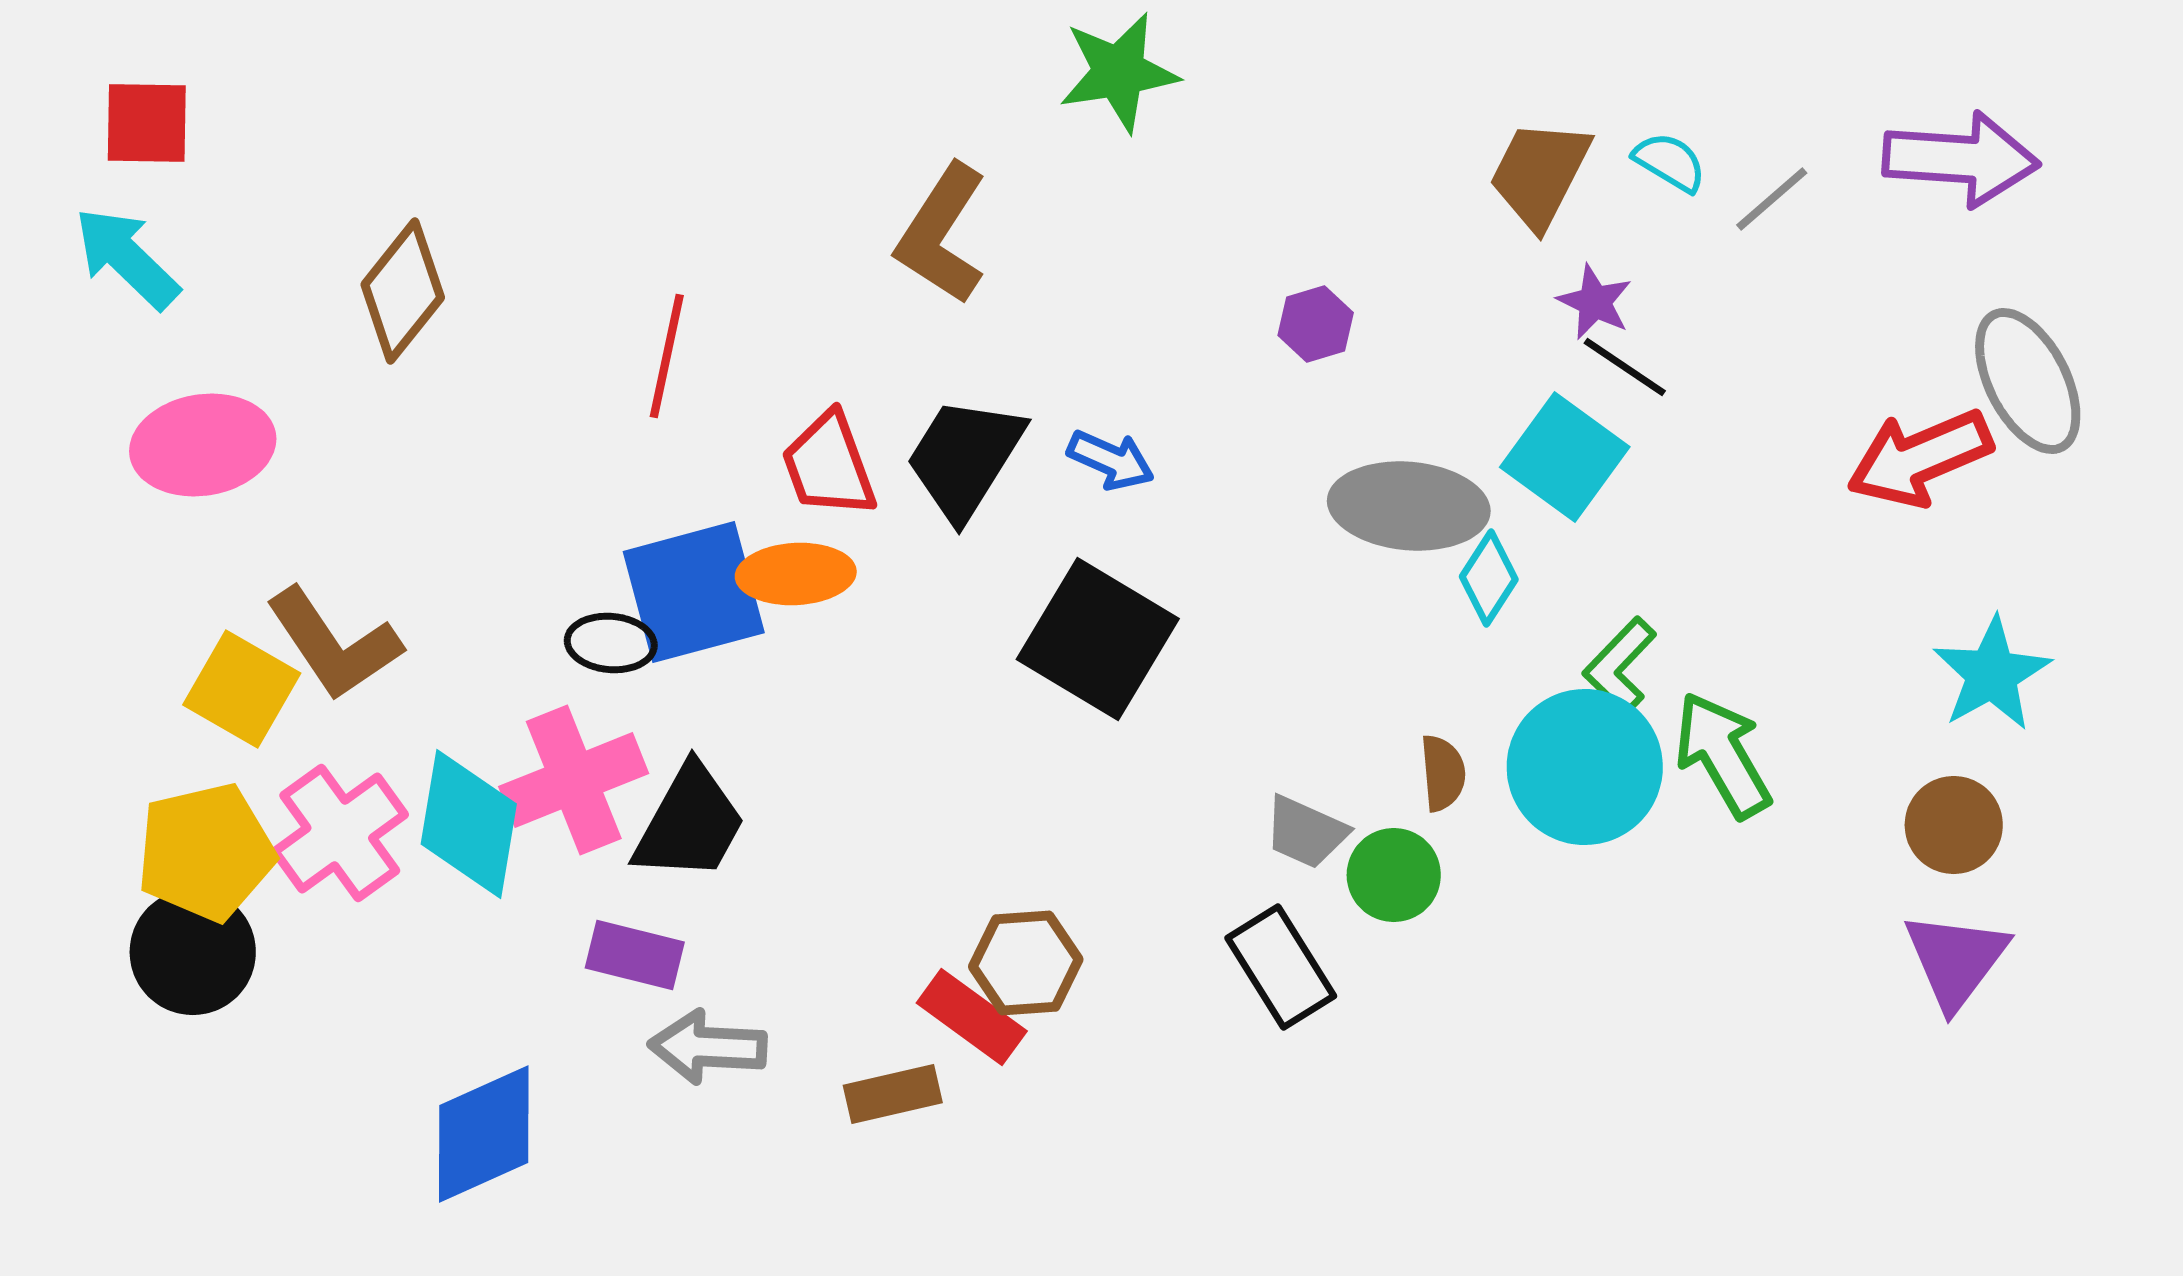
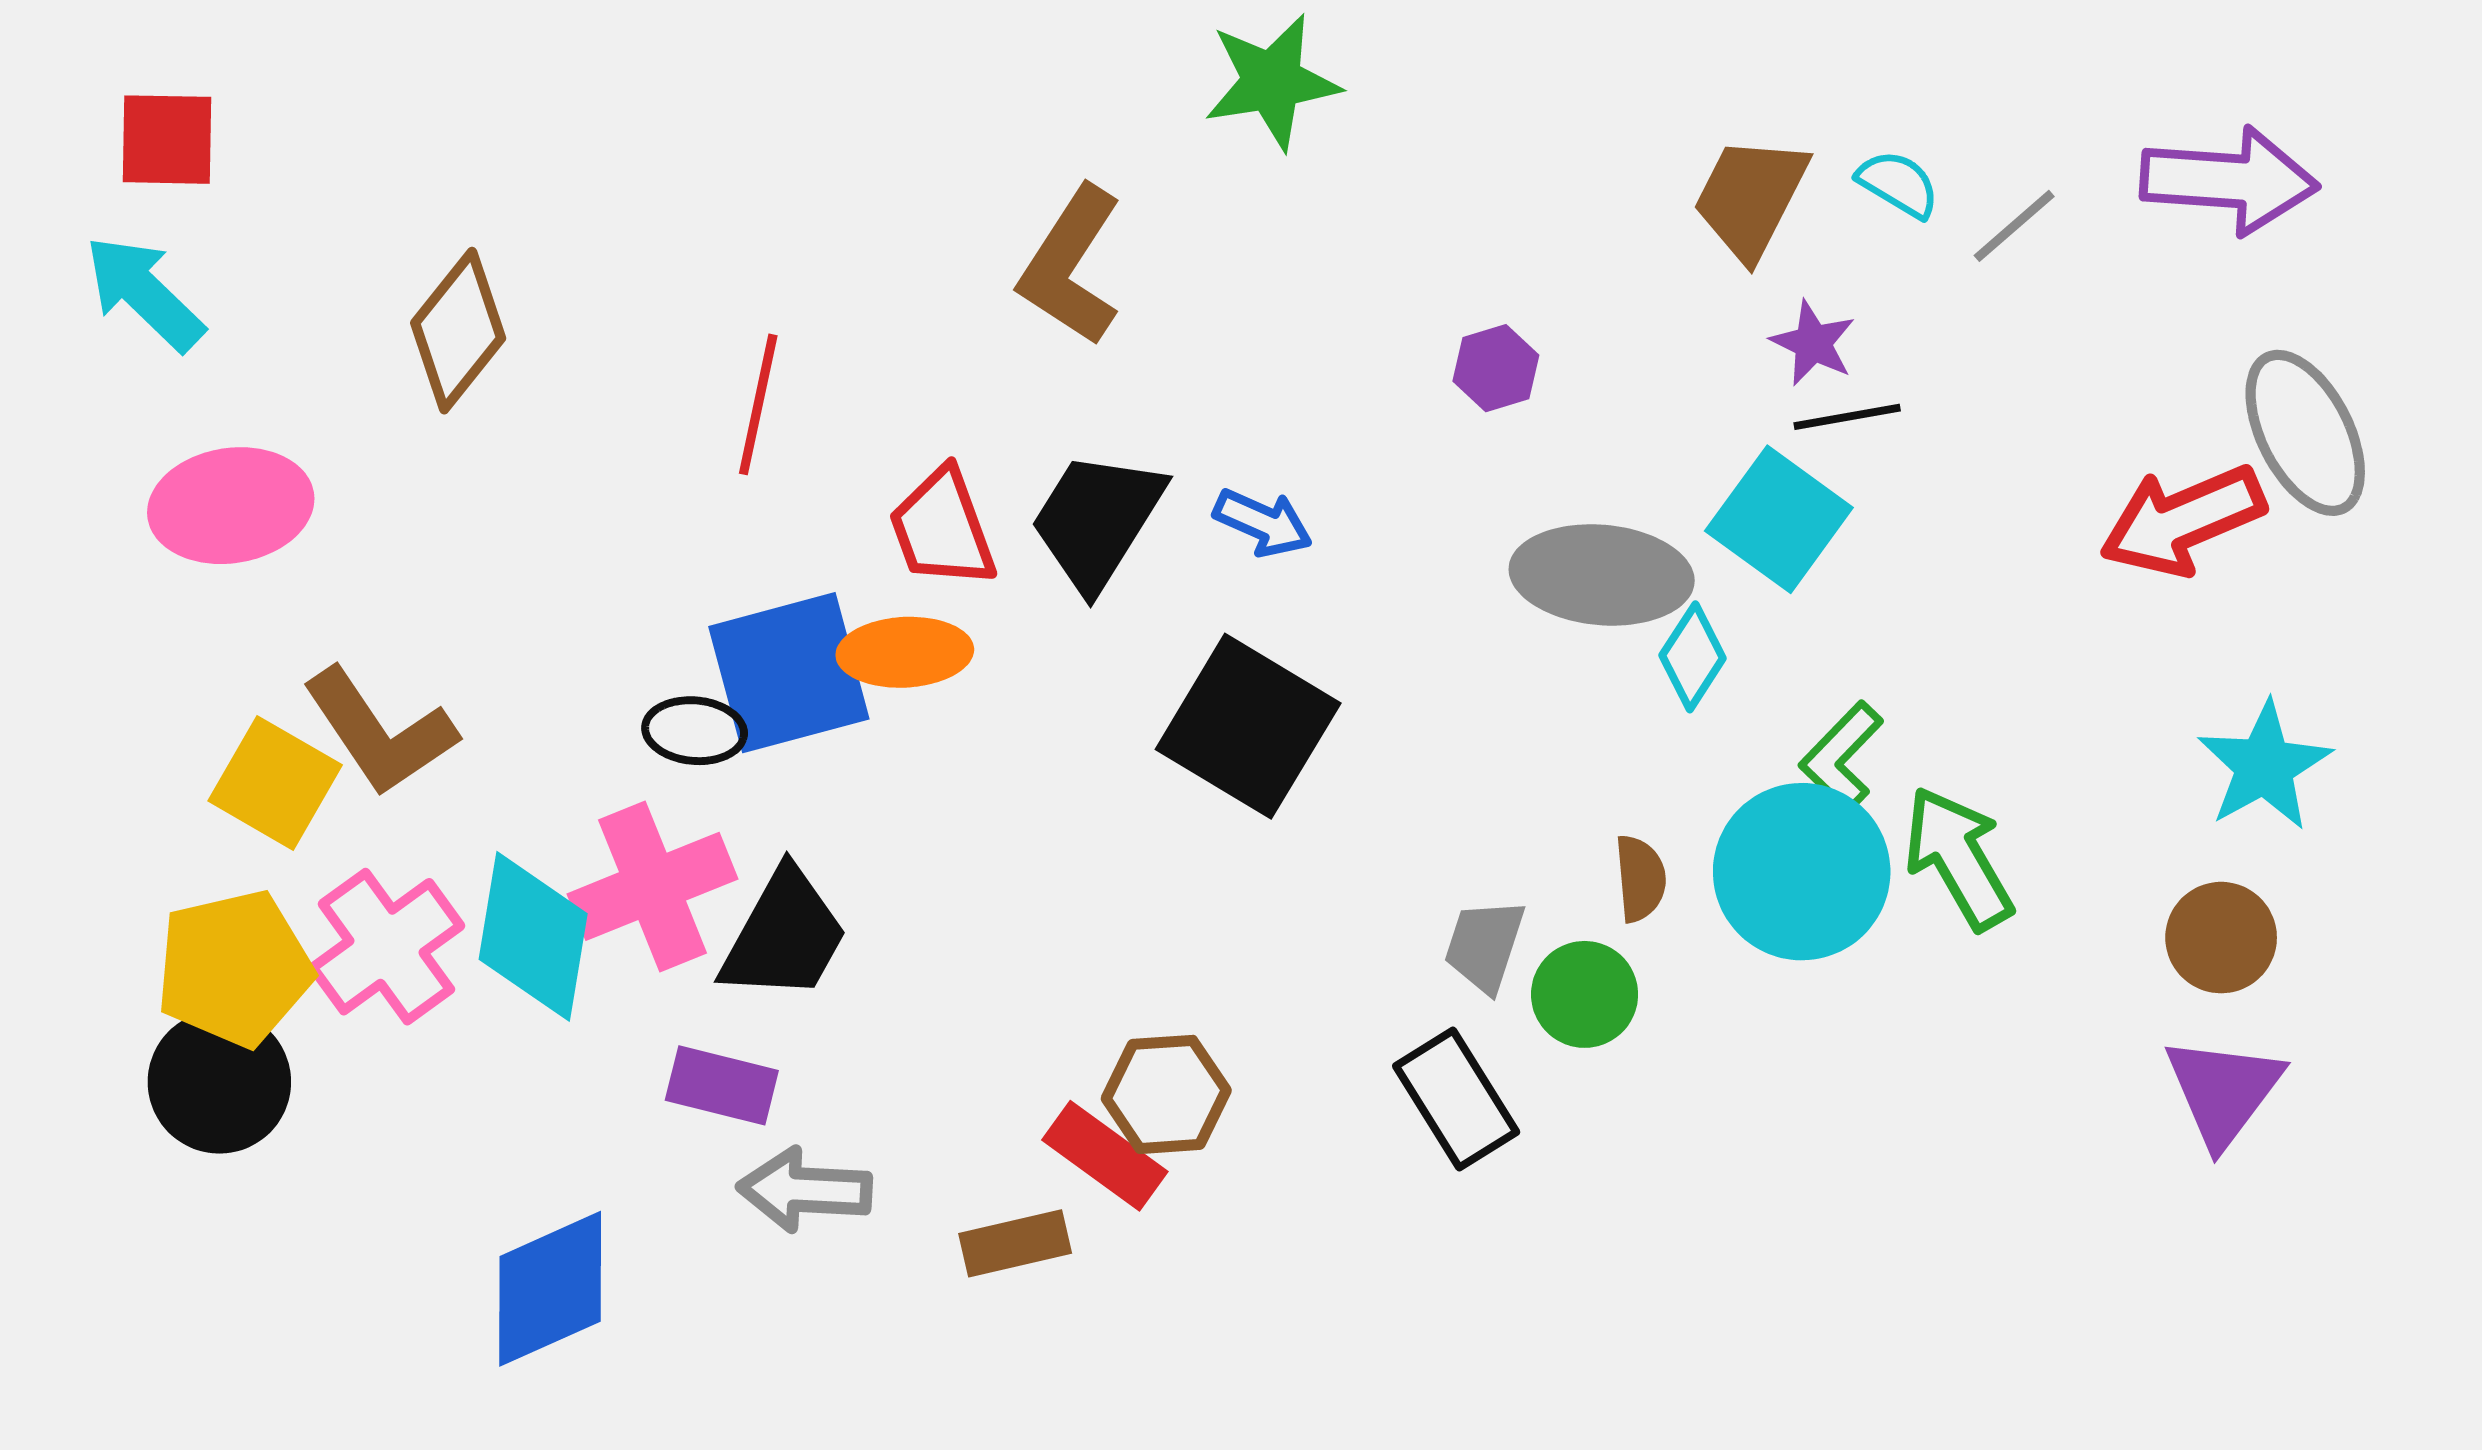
black line: (1625, 367) -> (1847, 417), turned -44
gray trapezoid: (1306, 832) -> (1485, 946), turned 84

